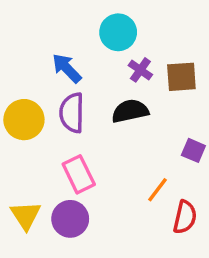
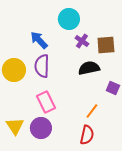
black semicircle: (130, 111) -> (89, 68), moved
red semicircle: (185, 217) -> (87, 135), moved

